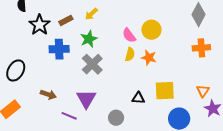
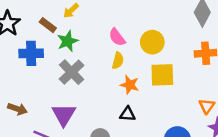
brown rectangle: (66, 20) -> (48, 25), moved, turned 64
yellow circle: (151, 30) -> (152, 42), moved
orange star: (149, 58) -> (130, 85), moved
yellow square: (165, 91) -> (162, 75), moved

